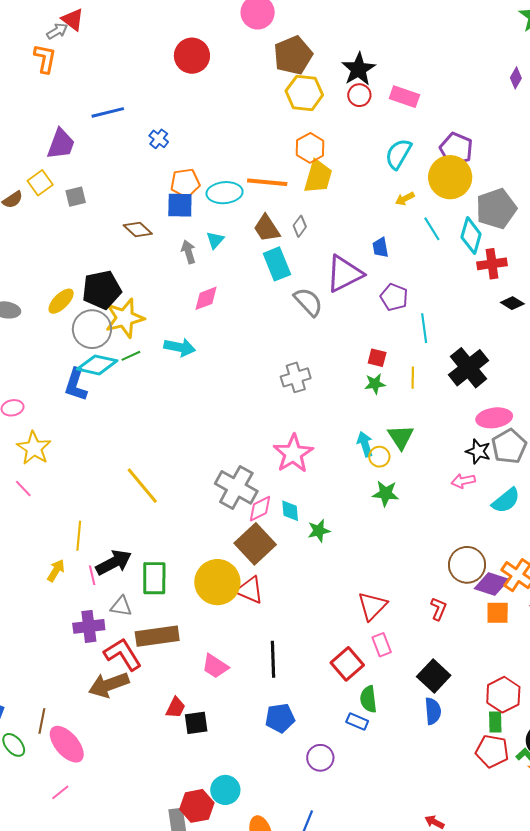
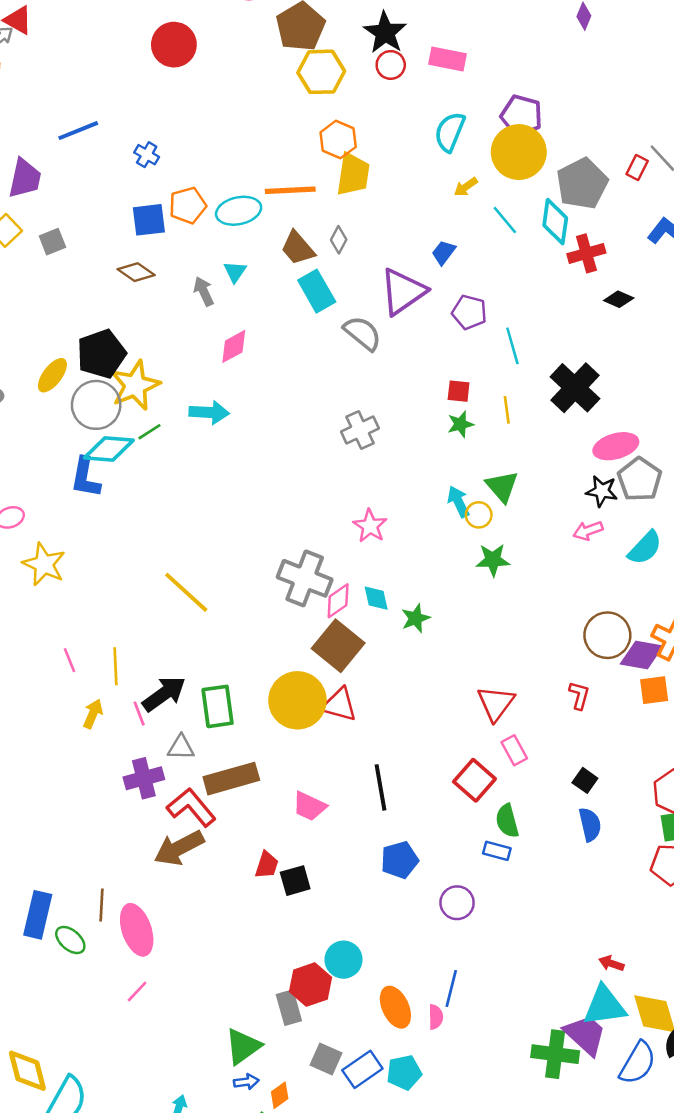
blue square: (180, 205) -> (149, 220), moved
blue trapezoid: (380, 248) -> (444, 252), turned 55
pink star: (293, 454) -> (370, 526), size x0.7
pink line: (23, 488) -> (70, 660), moved, turned 30
black square: (434, 676) -> (585, 780), size x0.6
pink ellipse: (67, 744) -> (137, 930), turned 30

